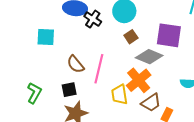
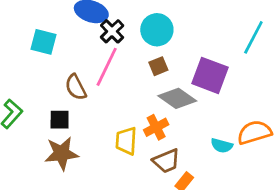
pink line: (99, 69) -> (107, 67), moved
orange cross: (139, 80) -> (156, 127), size x0.7

